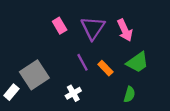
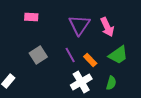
pink rectangle: (60, 26) -> (31, 17), moved, turned -56
gray square: (34, 75) -> (38, 55), moved, size x0.7
white cross: (73, 93) -> (81, 82), moved, size x1.5

